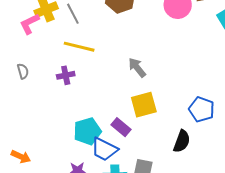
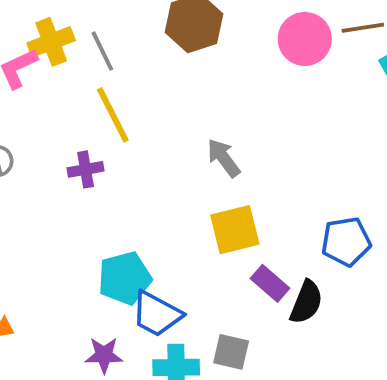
yellow line: (79, 47) -> (113, 115), turned 48
blue pentagon: (202, 109) -> (346, 242), turned -30
purple rectangle: (121, 127) -> (270, 283), moved

